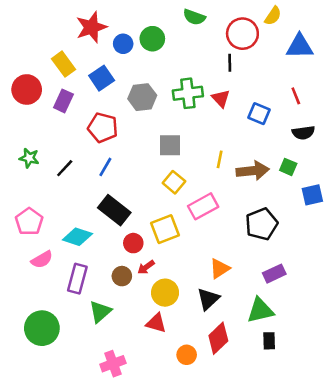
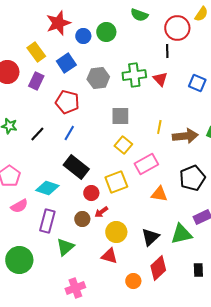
blue square: (259, 114) -> (197, 83), moved
orange triangle: (220, 268) -> (159, 194), moved, turned 42
green triangle: (260, 310) -> (181, 234), moved

